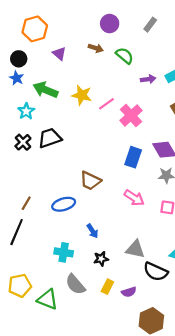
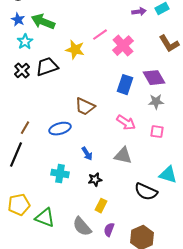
blue star: (17, 78) -> (18, 20), moved
yellow star: (82, 95) -> (75, 50), moved
gray triangle: (135, 249) -> (123, 156), moved
gray semicircle: (75, 284) -> (82, 227), moved
purple semicircle: (129, 292) -> (109, 230), moved, turned 128

